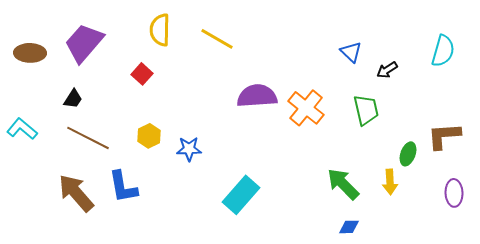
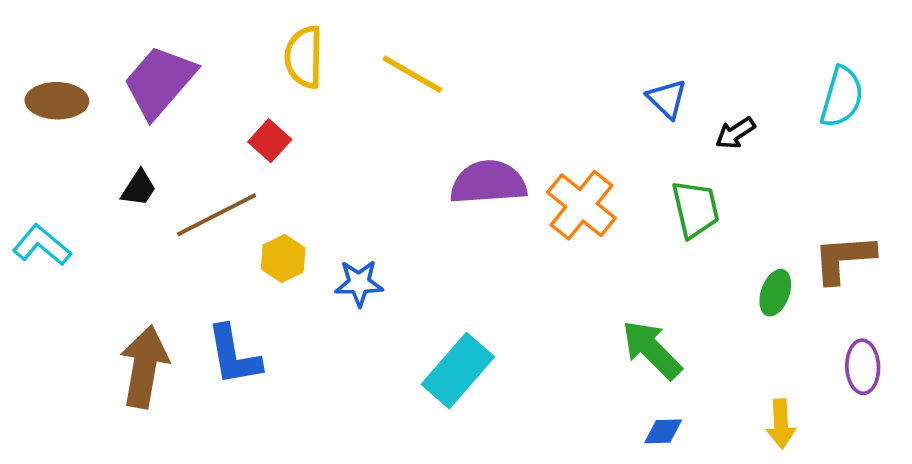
brown line: (88, 138) -> (217, 215), moved, turned -54
yellow arrow: (390, 182) -> (781, 424), moved
brown arrow: (76, 193) -> (144, 367), turned 51

